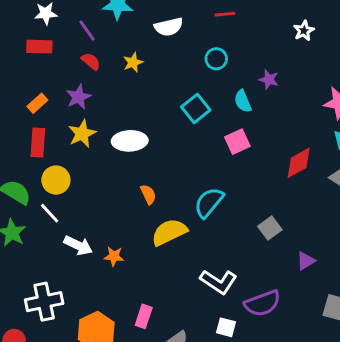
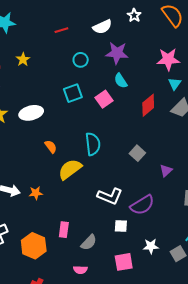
red line: (225, 14) -> (61, 30), moved
white semicircle: (169, 27) -> (102, 27), moved
cyan circle: (216, 59) -> (81, 60), moved
purple star: (269, 79) -> (117, 53), size x1.6
cyan semicircle: (243, 101) -> (121, 81), moved
cyan square: (196, 109) -> (73, 93), moved, turned 30
cyan semicircle: (209, 202) -> (93, 144), turned 145

